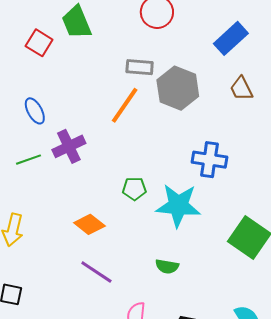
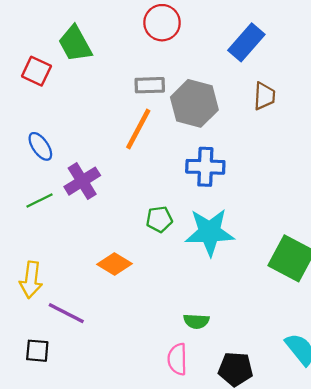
brown trapezoid: (241, 89) -> (264, 96), turned -144
blue cross: (209, 160) -> (205, 167), moved
green semicircle: (167, 266) -> (196, 321), moved
purple line: (96, 272) -> (66, 313), moved

